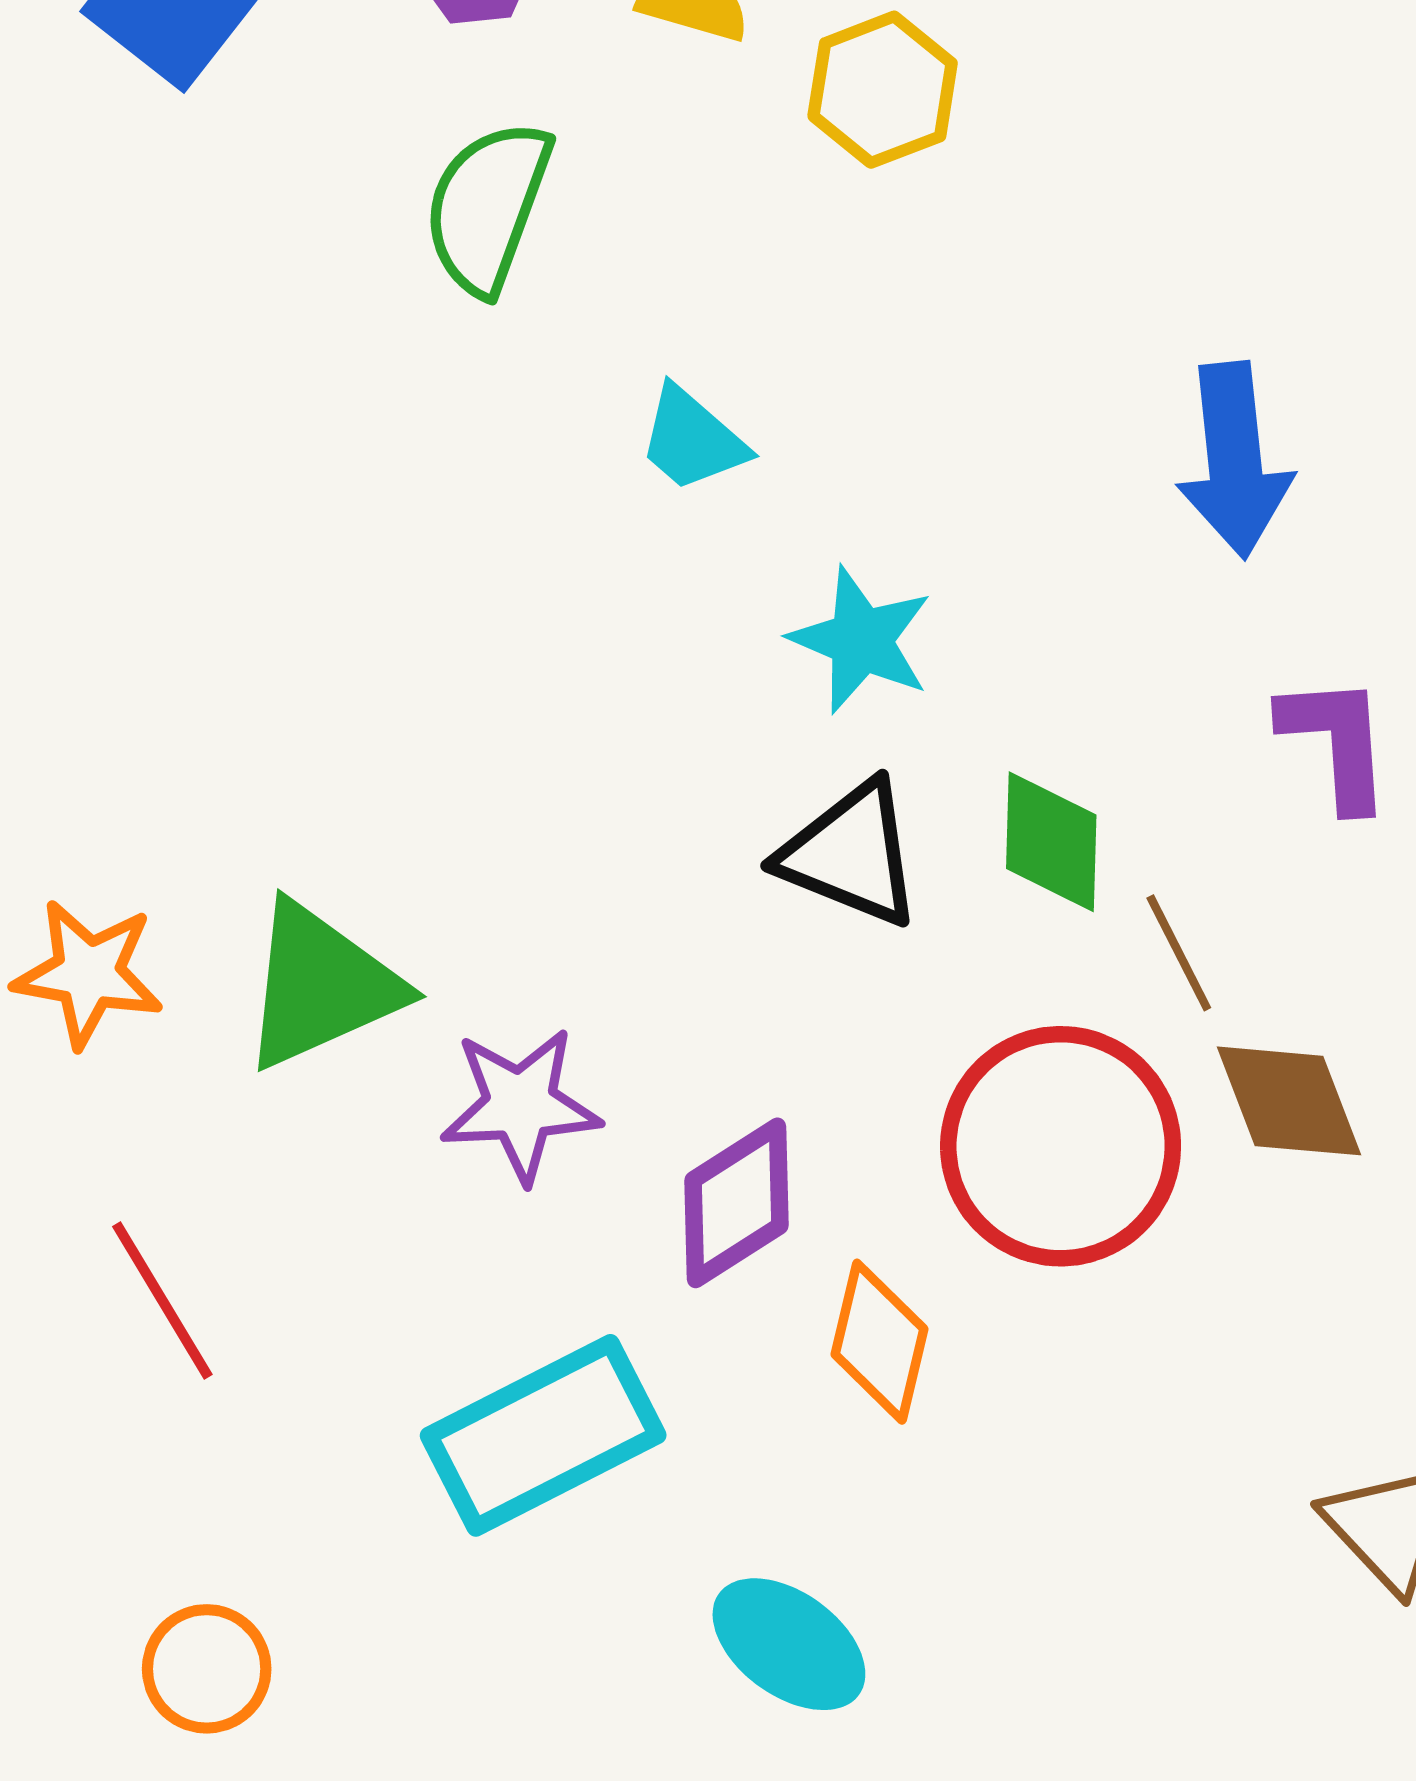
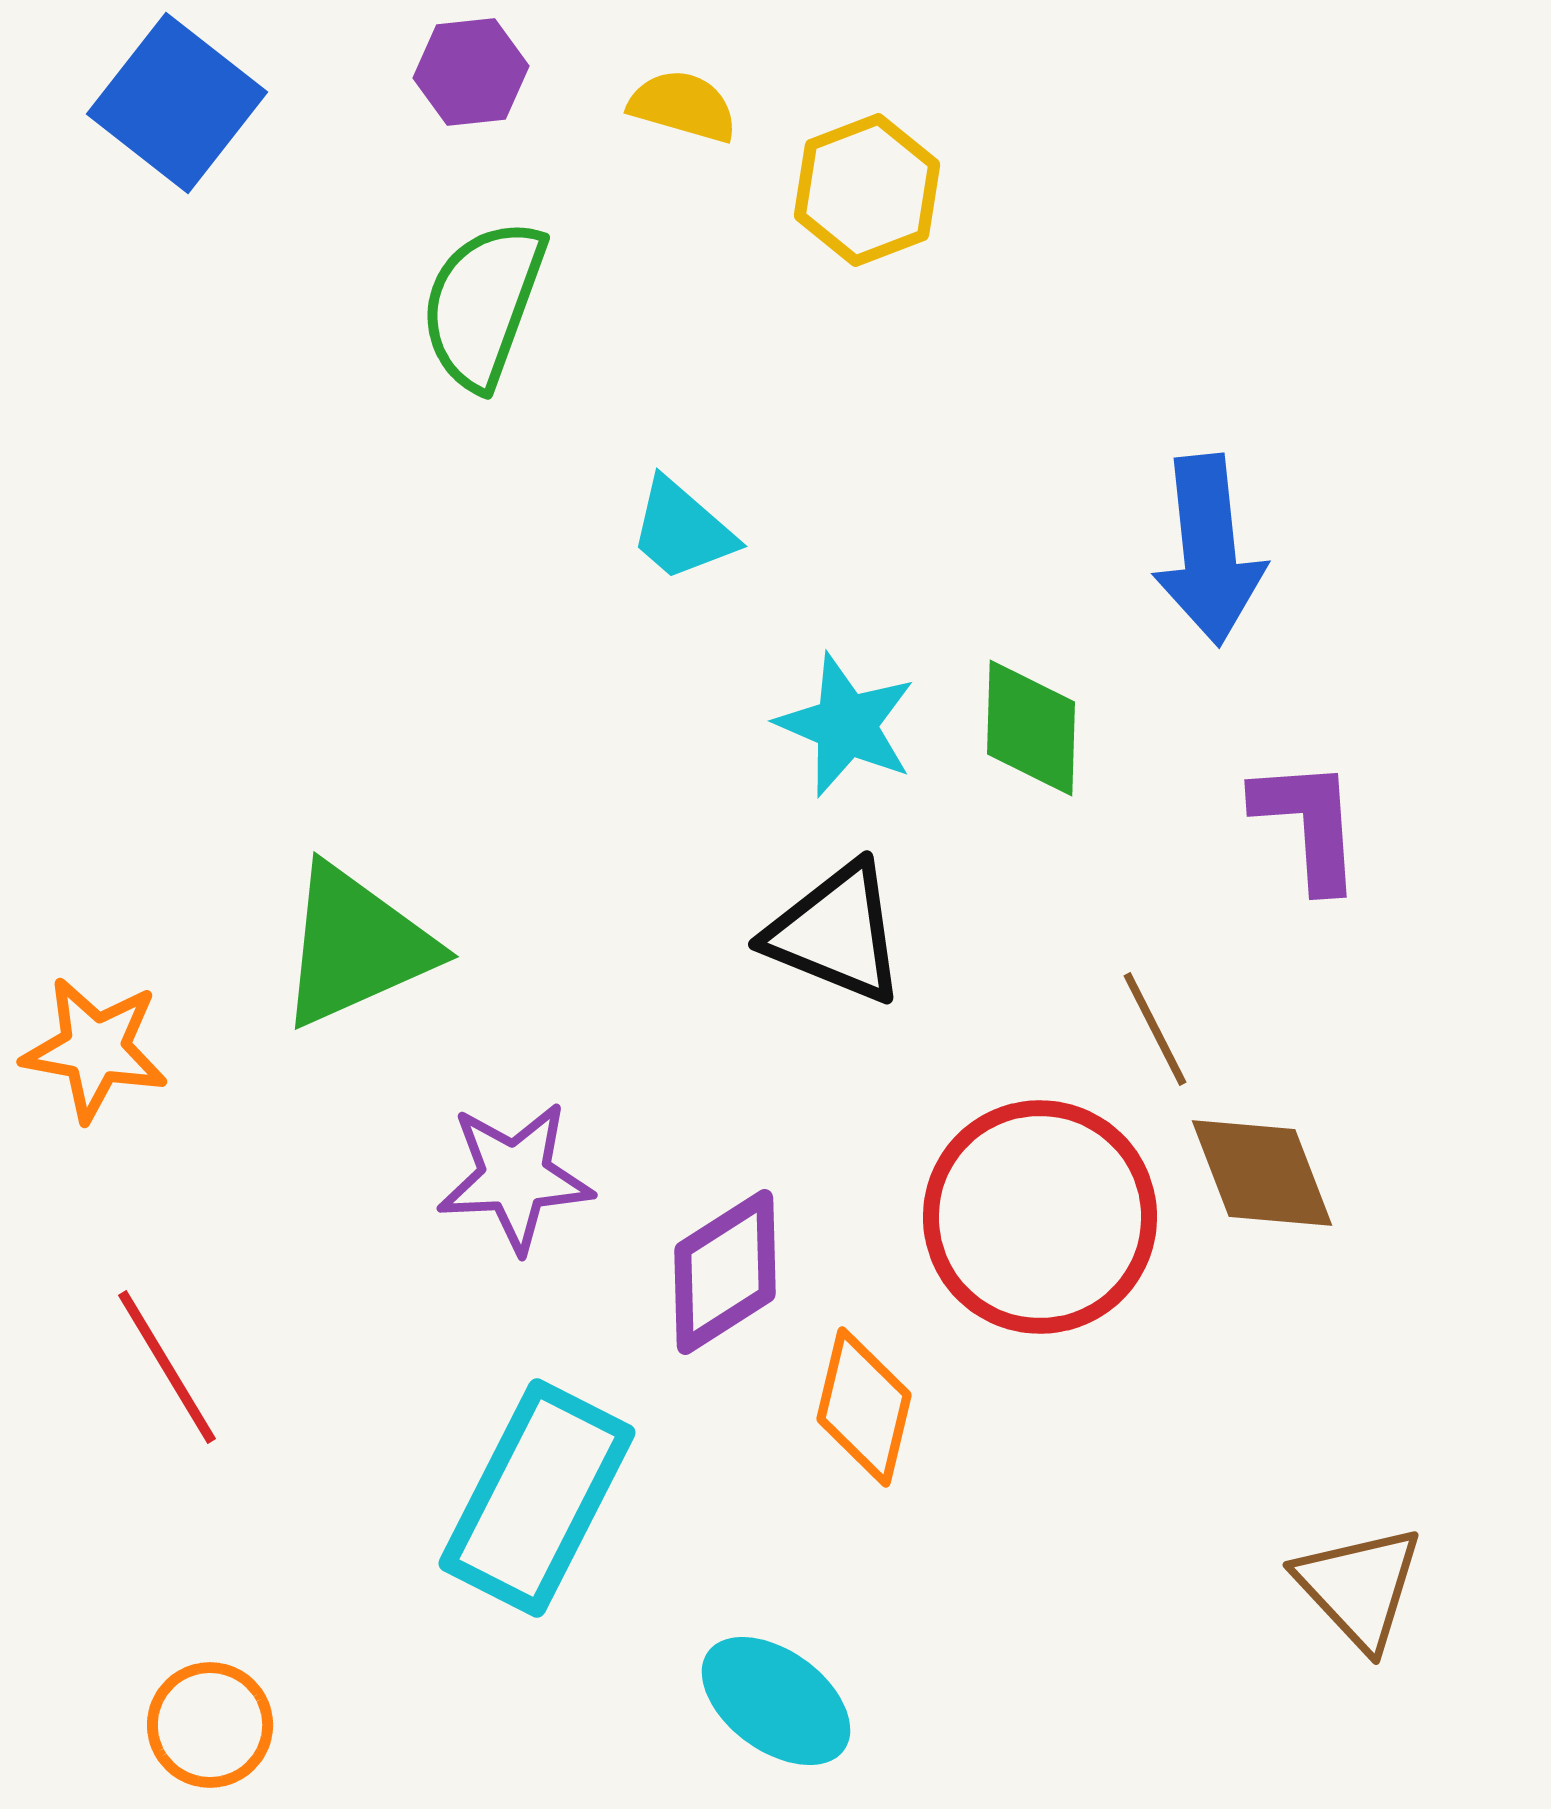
green diamond: (1051, 842) -> (1031, 728), moved
green triangle: (321, 986) -> (356, 946), moved
cyan rectangle: (543, 1435) -> (537, 1498), turned -36

